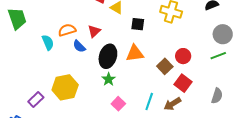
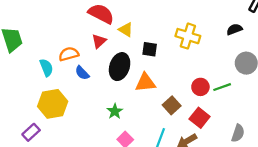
red triangle: (94, 31) -> (99, 41), moved
black ellipse: (108, 56) -> (120, 67), moved
green line: (218, 56) -> (222, 87), moved
brown square: (165, 66) -> (172, 105), moved
yellow hexagon: (65, 87) -> (53, 104), moved

